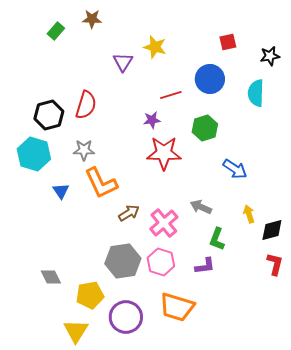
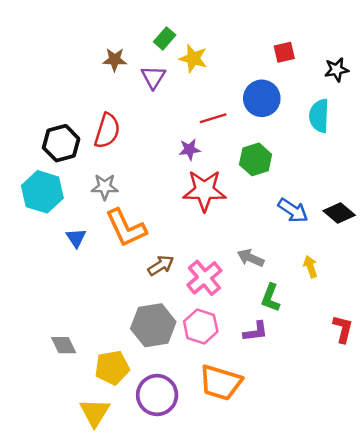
brown star: (92, 19) -> (115, 60), moved
green rectangle: (56, 31) -> (165, 38), moved
black diamond: (272, 230) -> (339, 213), moved, turned 55

